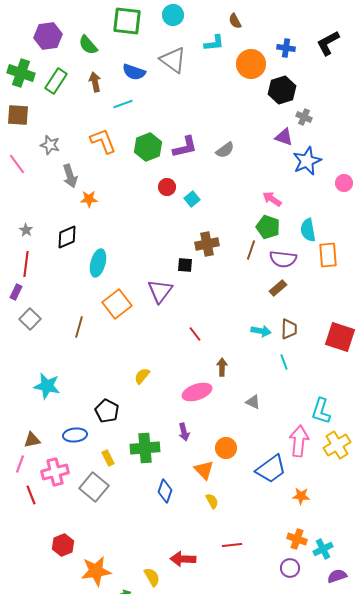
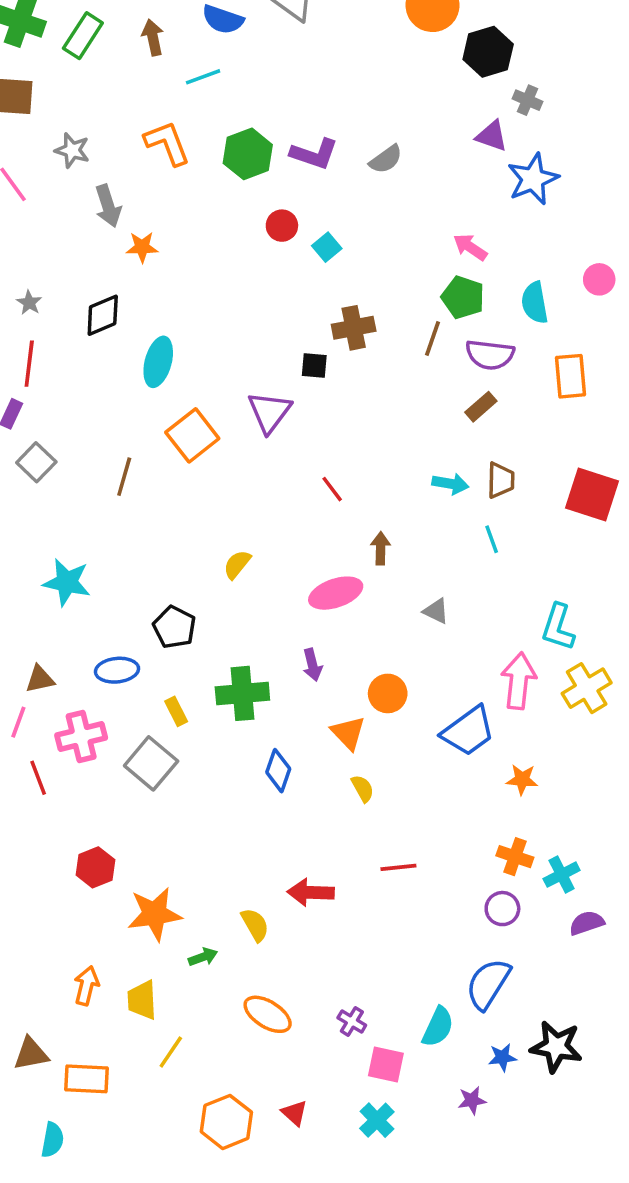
purple L-shape: (185, 147) -> (314, 154), turned 32
pink circle: (344, 183) -> (599, 279), moved
orange rectangle: (328, 255) -> (571, 376), moved

